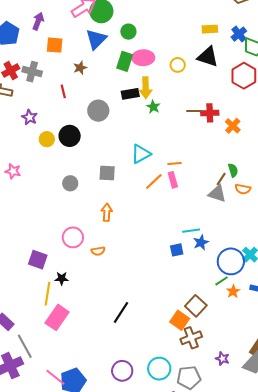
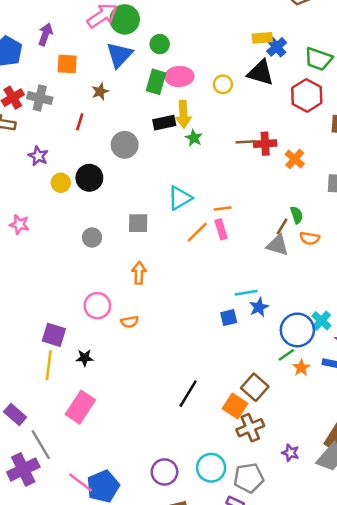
blue cross: (239, 34) -> (277, 47), moved
red line: (63, 91) -> (80, 122), turned 32
yellow line: (48, 294) -> (49, 365), moved
black line: (121, 312) -> (188, 394), moved

